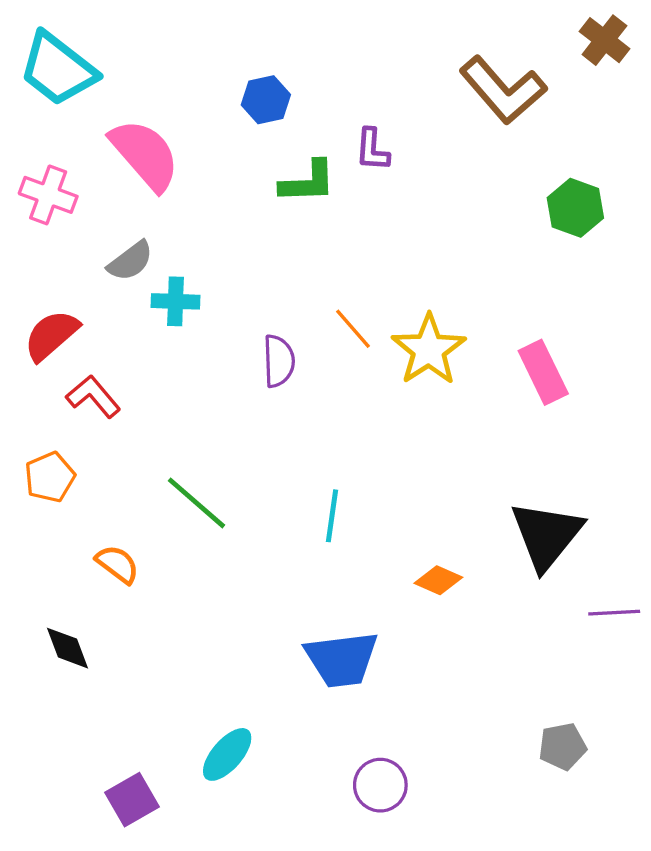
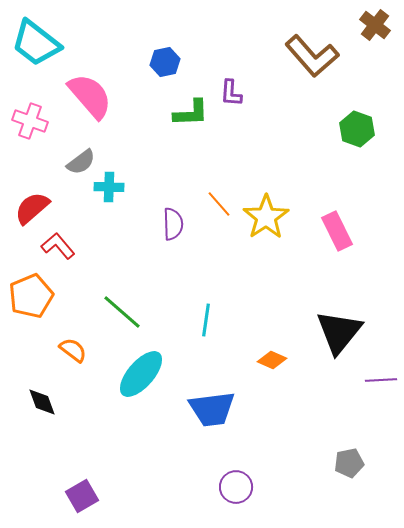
orange pentagon: (50, 477) -> (31, 296), size x1.4
cyan ellipse: (227, 754) -> (141, 374), moved, size x1.4

